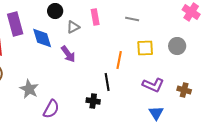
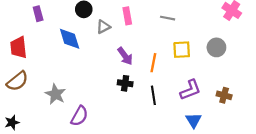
purple rectangle: (15, 24) -> (38, 14), moved, size x0.6
purple arrow: (68, 54) -> (125, 56), moved
black line: (107, 82) -> (153, 95), moved
purple L-shape: (153, 85) -> (190, 90), turned -45
black cross: (93, 101) -> (125, 83), moved

